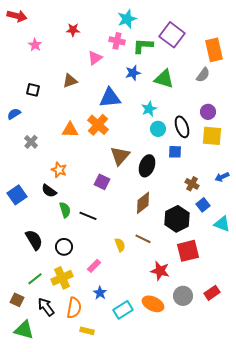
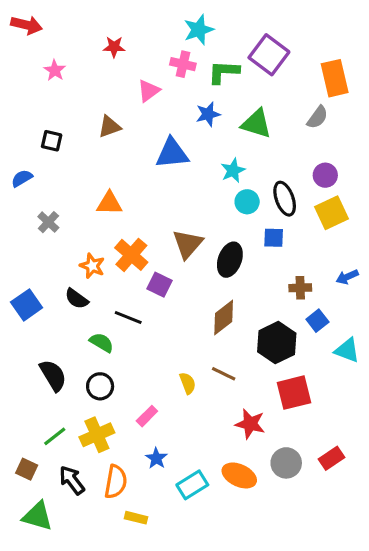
orange cross: (98, 125) -> (131, 255), moved
yellow square: (212, 136) -> (332, 213), turned -30
brown cross: (192, 184) -> (300, 288), turned -32
green semicircle: (65, 210) -> (102, 343), moved, turned -42
black line: (88, 216) -> (128, 317), moved

